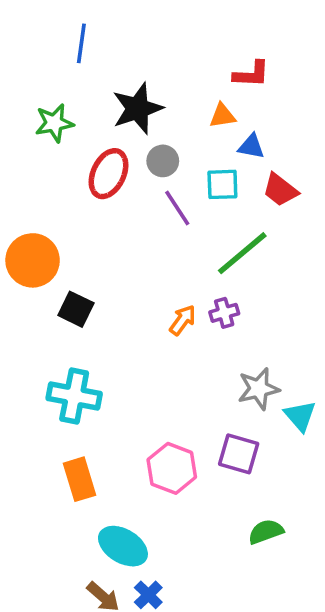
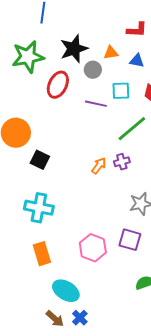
orange triangle: (222, 116) -> (111, 53), moved
green star: (54, 123) -> (28, 57), size x1.5
blue triangle: (251, 146) -> (137, 61), moved
gray circle: (163, 161) -> (93, 70), moved
purple line: (177, 208) -> (96, 104), turned -45

